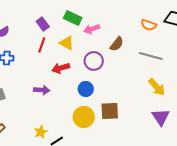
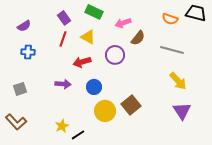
pink arrow: (92, 29) -> (123, 23), moved
blue circle: (86, 89) -> (94, 87), moved
brown square: (110, 111) -> (131, 105), turned -36

